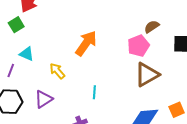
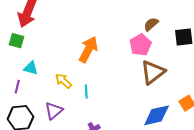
green square: (16, 25) -> (17, 41), turned -35
cyan line: (94, 92) -> (86, 91), moved

